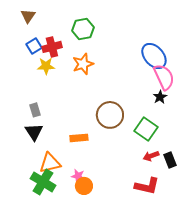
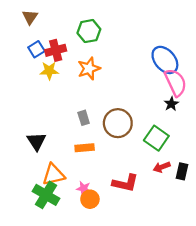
gray rectangle: (35, 110) -> (84, 118), moved
black rectangle: (170, 160) -> (182, 171), turned 35
red L-shape: (147, 186) -> (125, 183), moved

